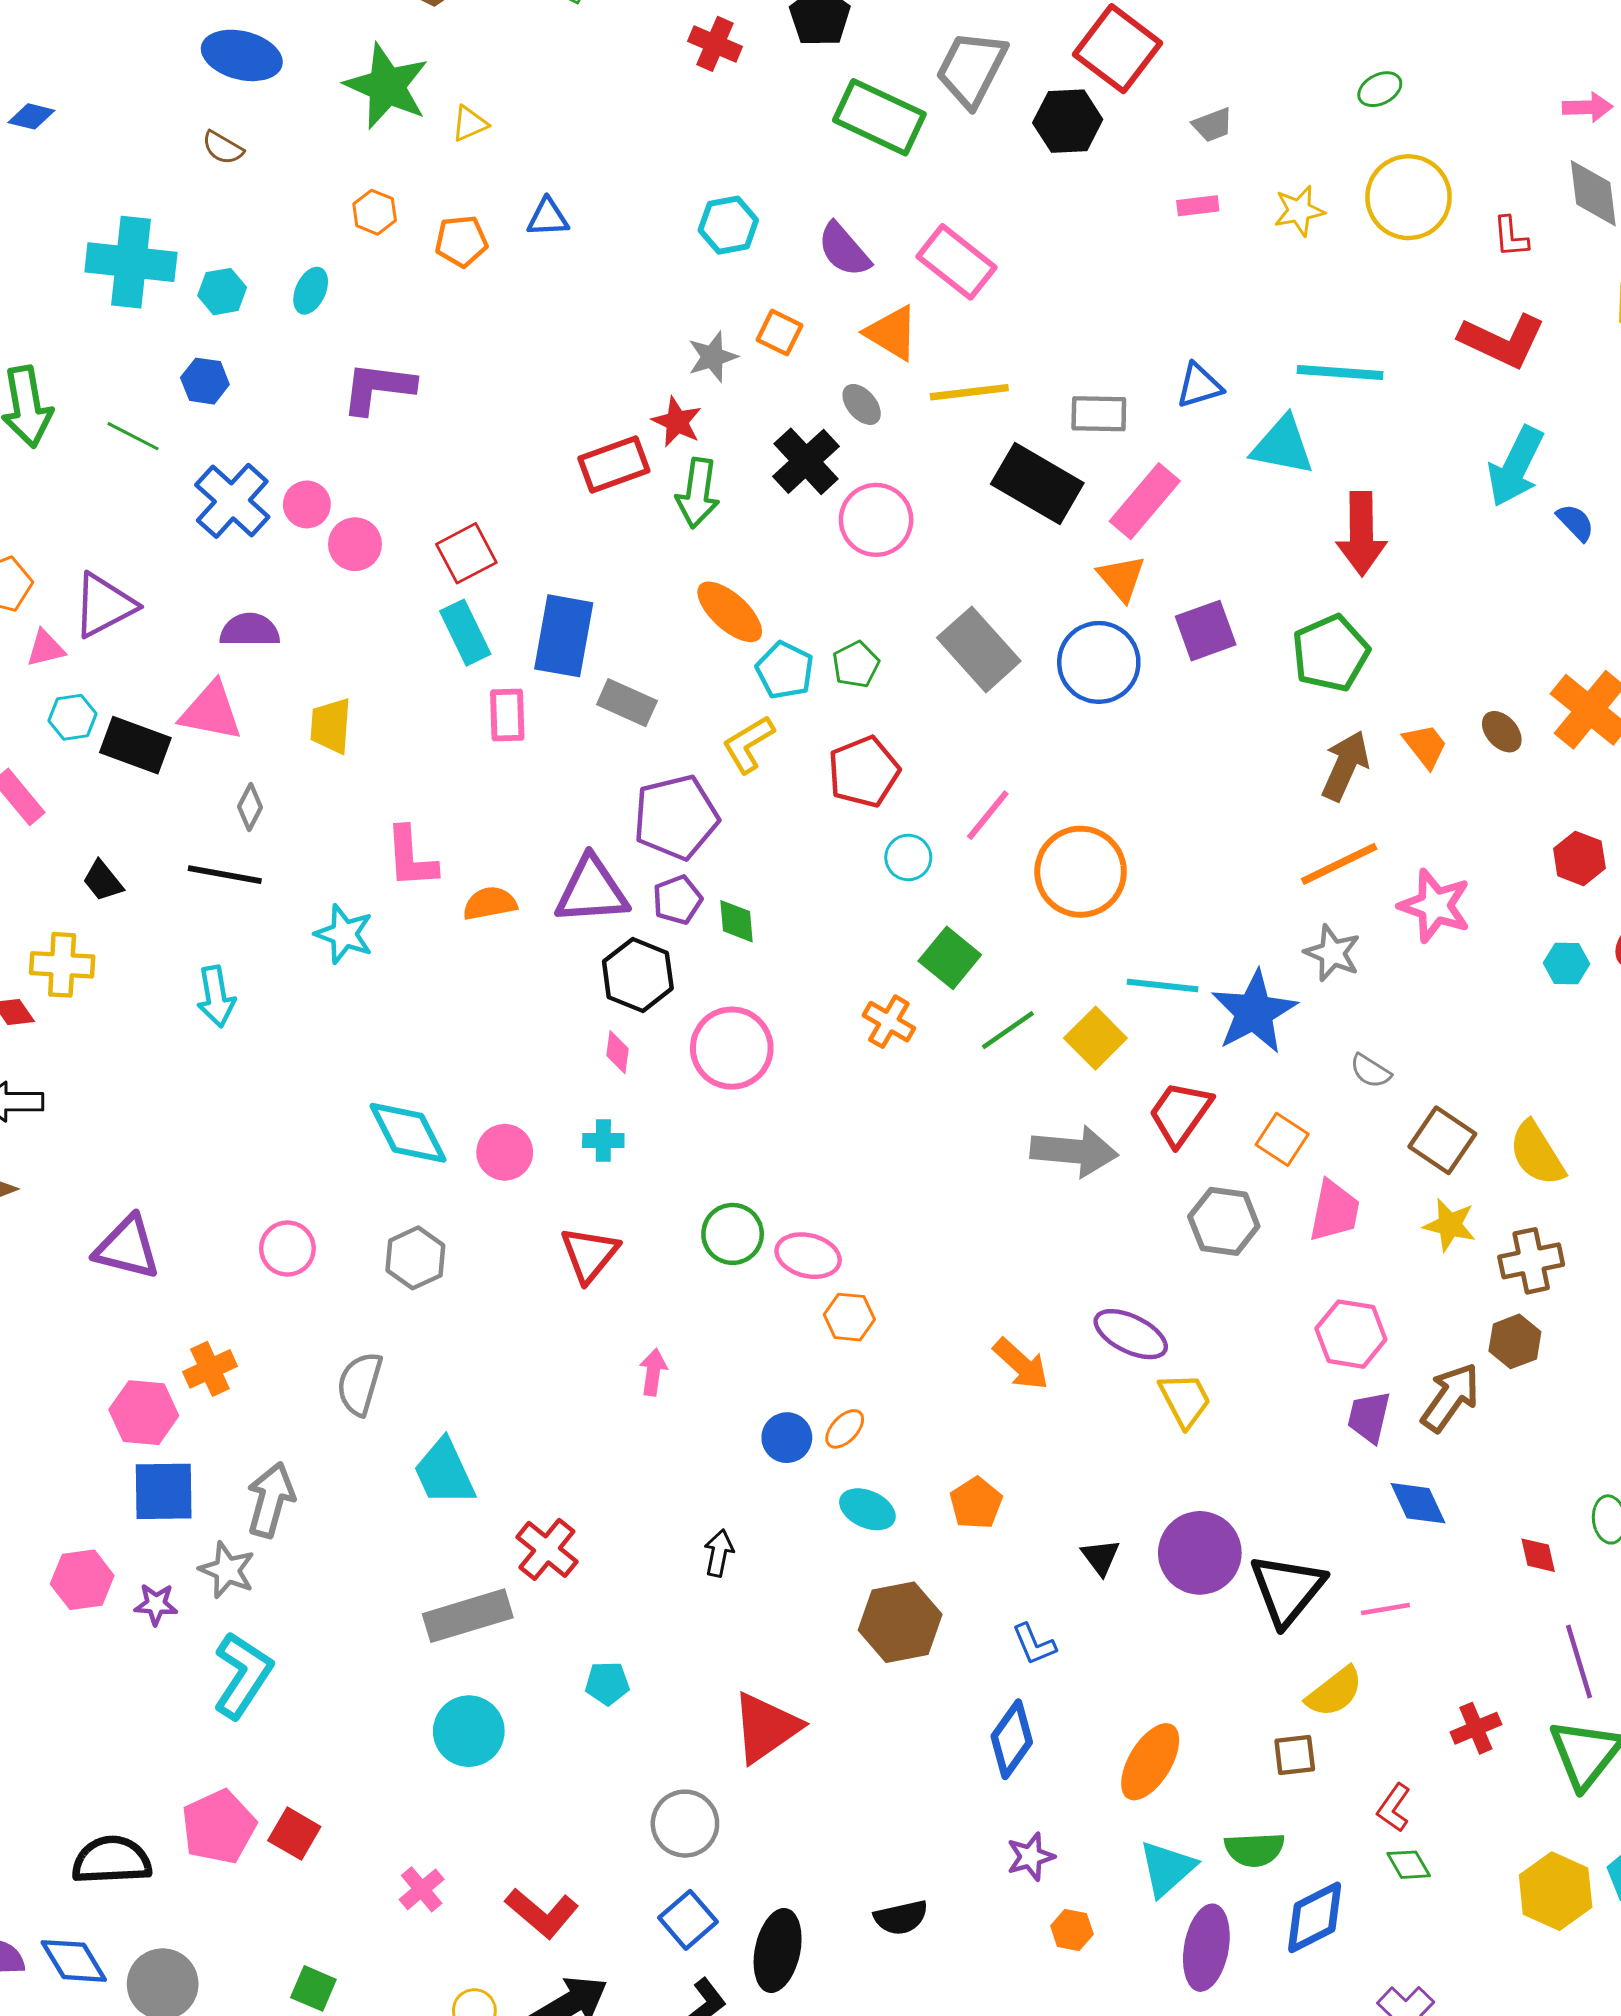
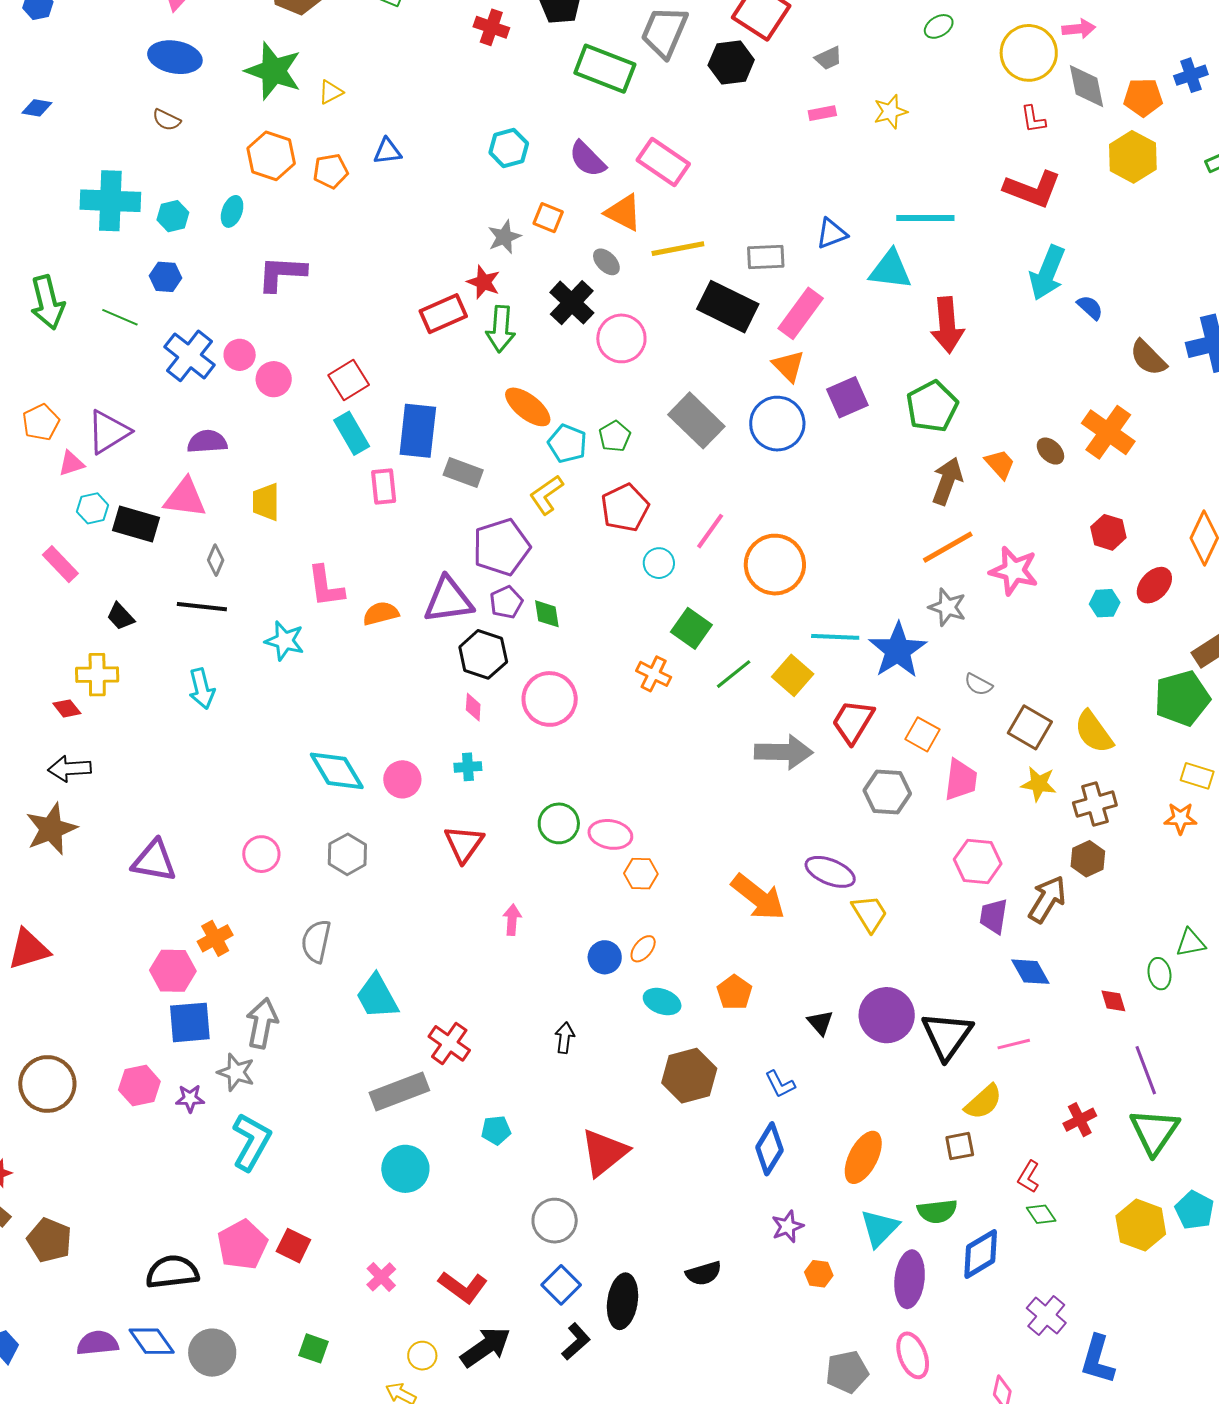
yellow circle: (1409, 197) -> (1029, 53), moved
orange hexagon: (375, 212) -> (271, 156), size x1.6
orange arrow: (1021, 1364) -> (758, 897), size x1.4

